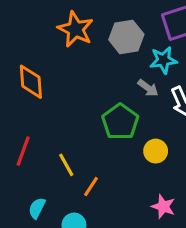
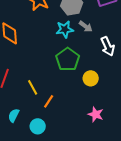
cyan star: (163, 60) -> (65, 29), moved
gray arrow: (148, 88) -> (86, 26), moved

